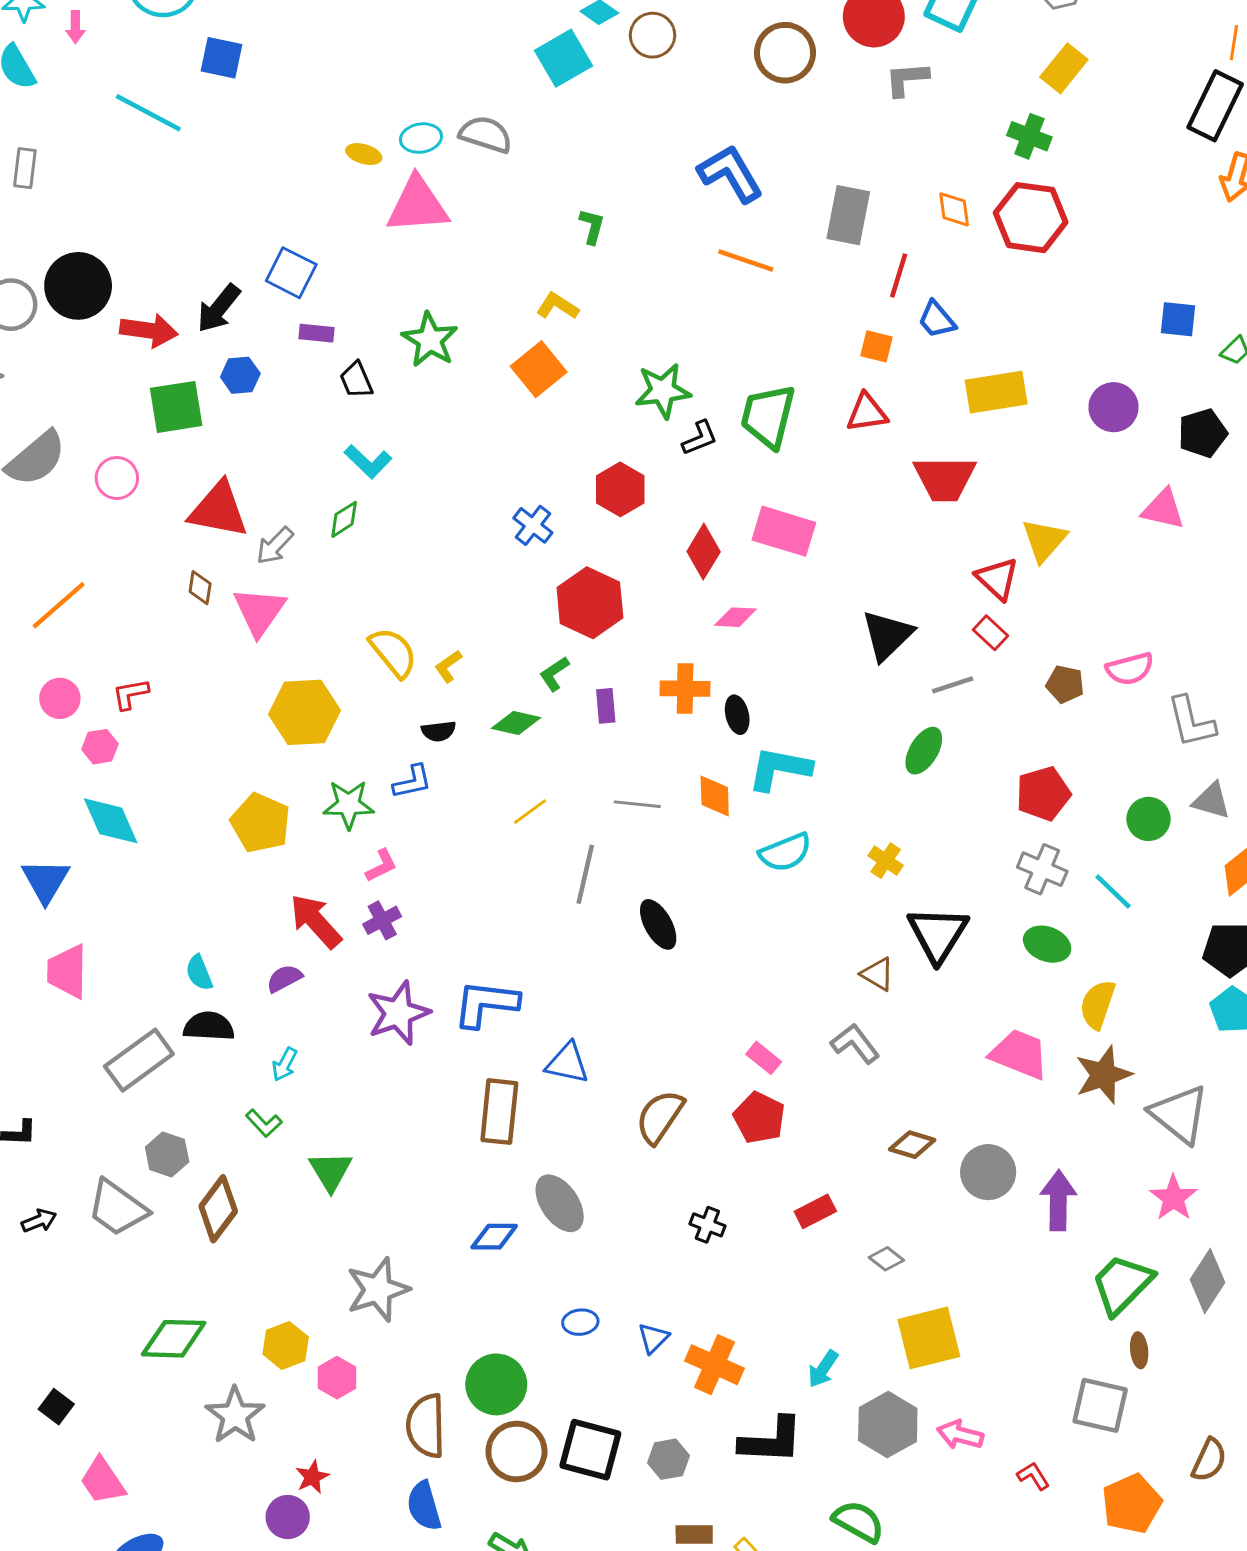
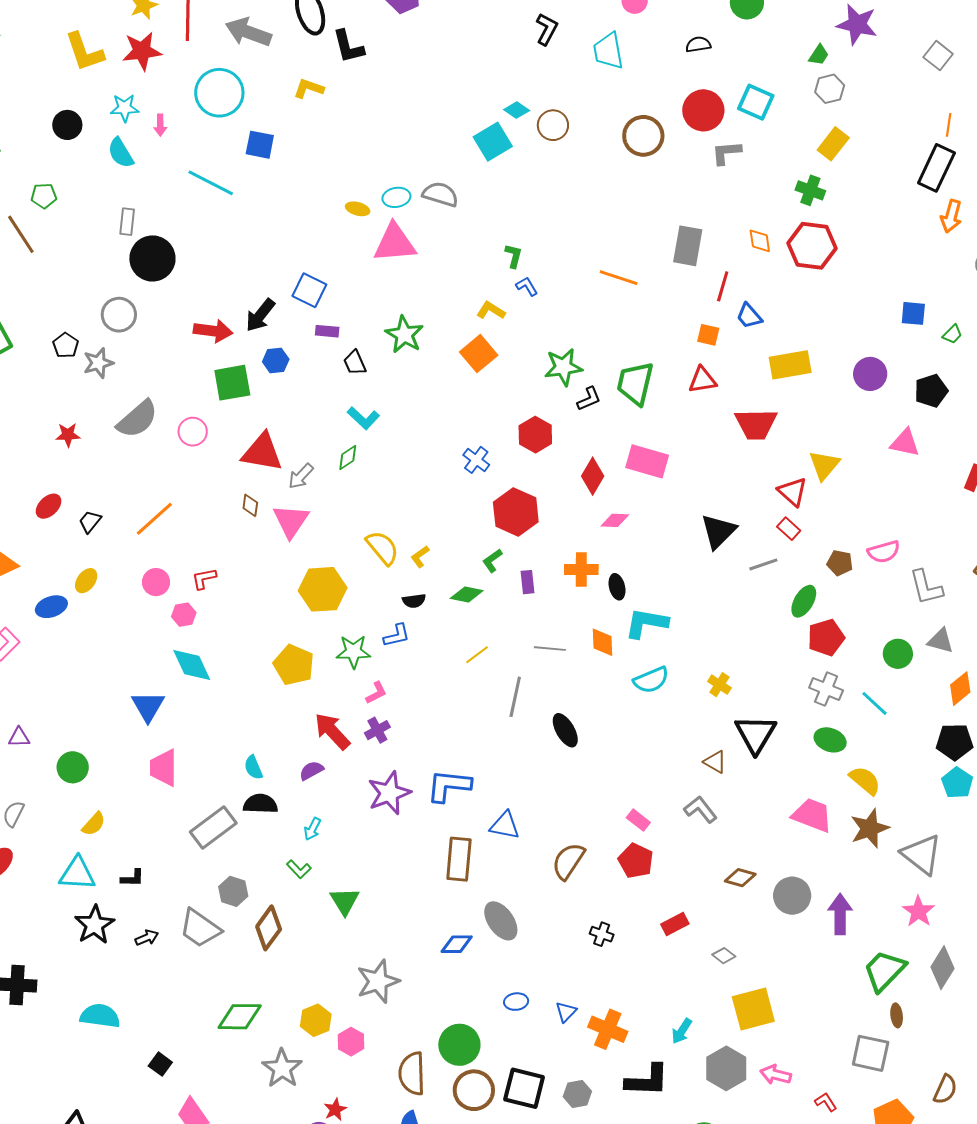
blue L-shape: (730, 174) -> (527, 286), moved, size x0.5
black circle: (78, 286) -> (152, 258), moved
green ellipse: (924, 751) -> (804, 601), moved
yellow semicircle: (1098, 1004) -> (865, 781), turned 112

